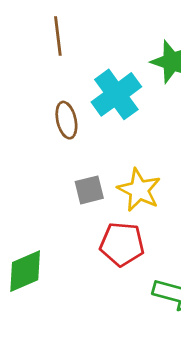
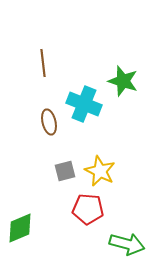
cyan cross: (116, 94) -> (84, 104), turned -32

